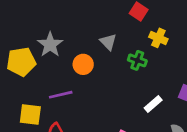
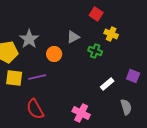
gray triangle: (108, 42) -> (73, 37), turned 48
yellow square: (30, 115) -> (14, 78), moved

